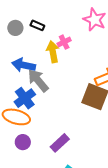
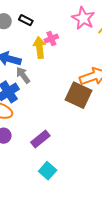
gray arrow: (38, 80) -> (23, 75), size x0.7

